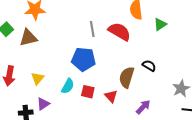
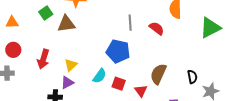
green triangle: (160, 24) -> (210, 28), moved, size x1.6
red semicircle: (119, 32) -> (157, 28), size x0.7
black semicircle: (149, 66) -> (192, 77), moved, turned 40
purple triangle: (43, 104) -> (67, 83), moved

